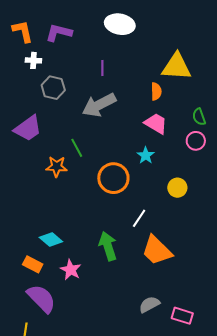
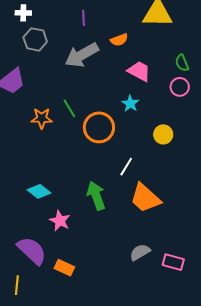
white cross: (33, 60) -> (23, 13), moved
orange semicircle: (156, 91) -> (119, 40), moved, turned 72
green line: (77, 148) -> (69, 108), moved
orange rectangle: (33, 264) -> (64, 268), moved

